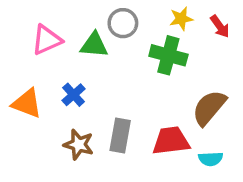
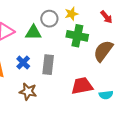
yellow star: (181, 19) -> (71, 14), moved
brown semicircle: (209, 108) -> (103, 51), moved
gray rectangle: (120, 135) -> (48, 65), moved

